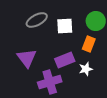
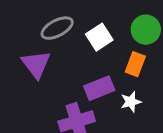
white square: (65, 26) -> (99, 37), turned -30
purple triangle: (27, 58) -> (36, 64), moved

